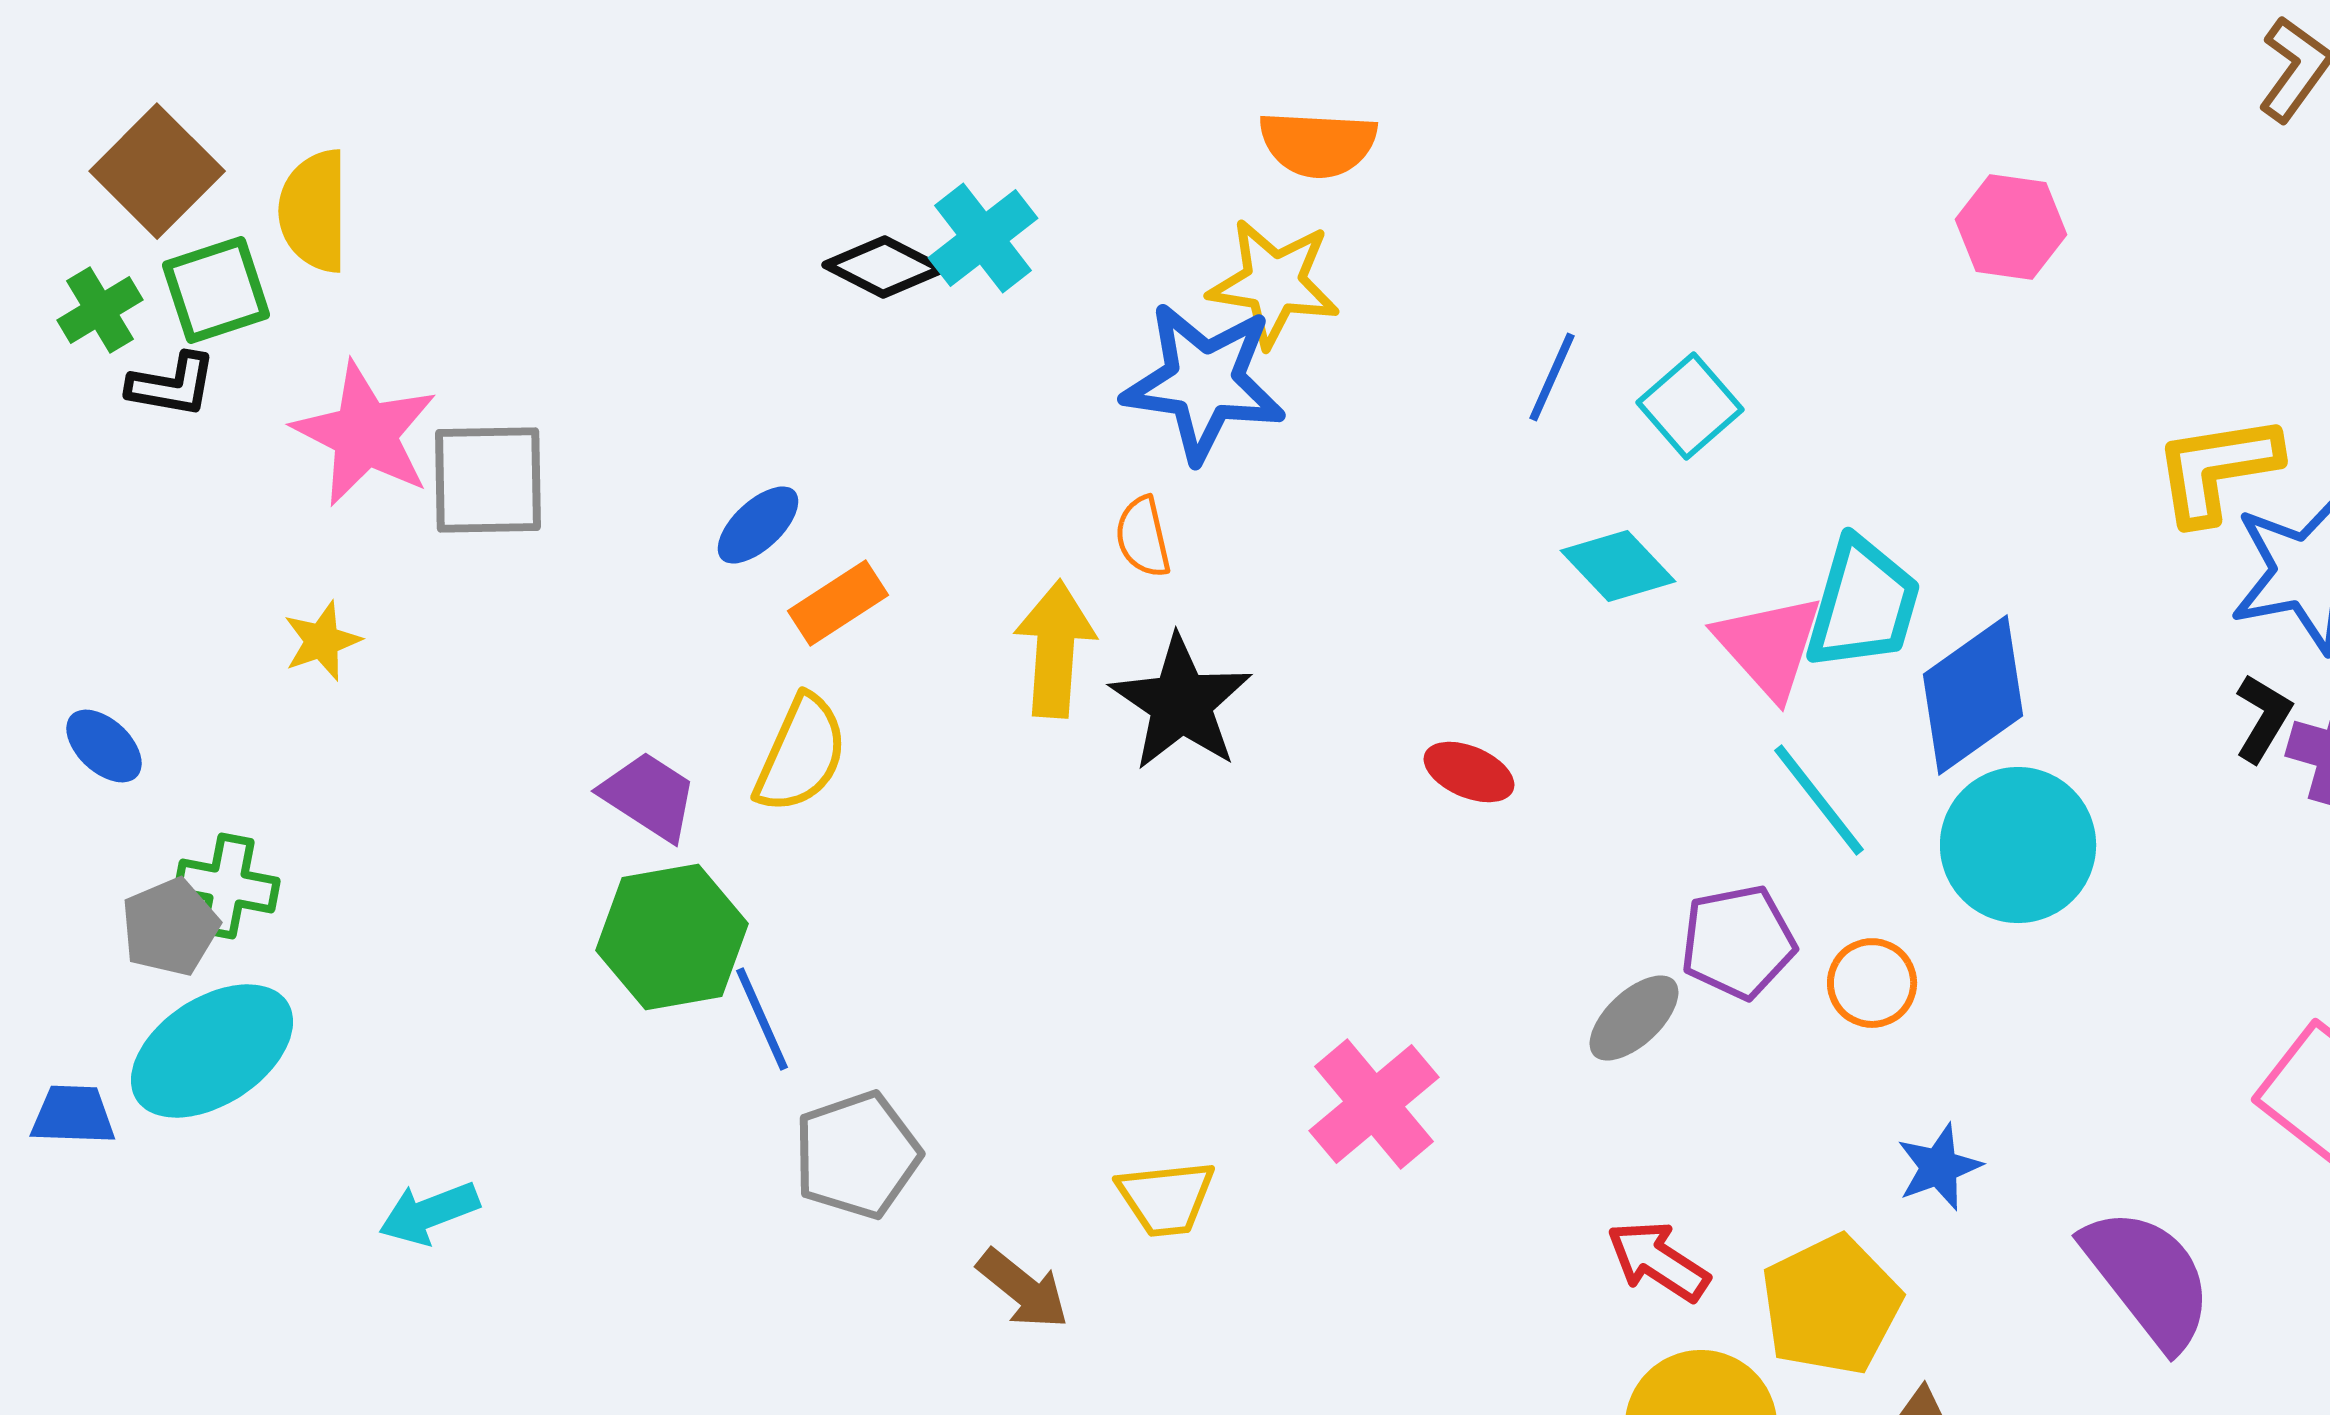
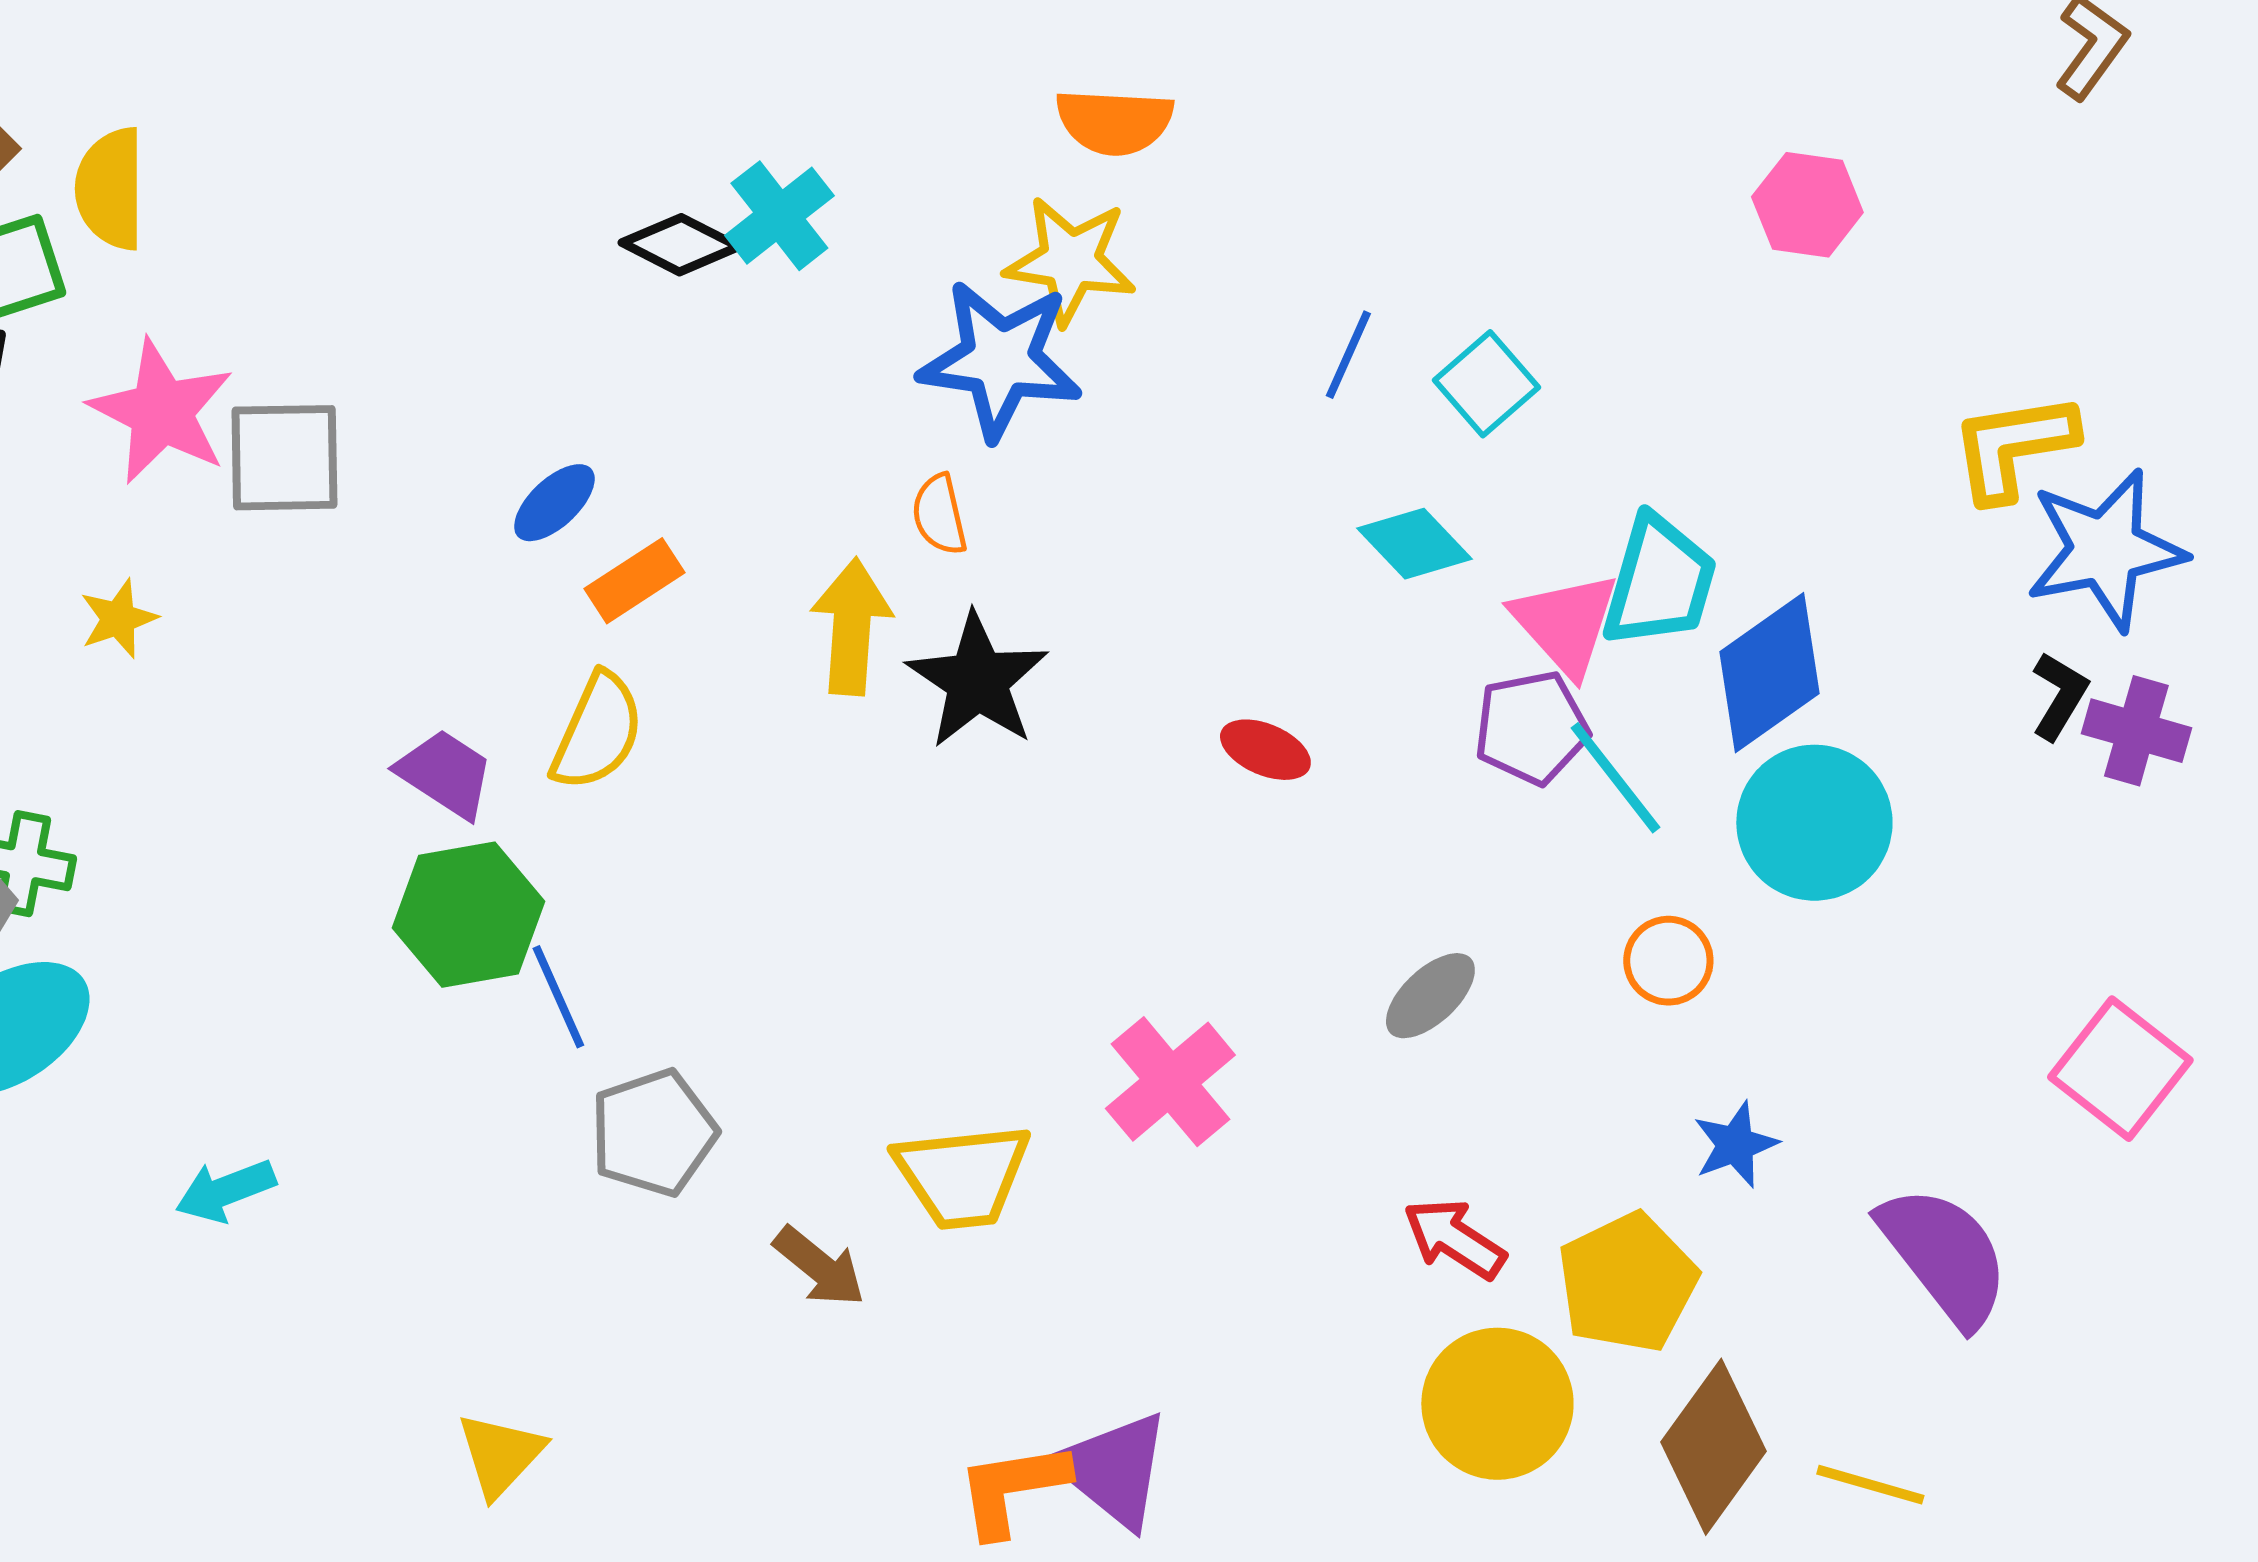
purple pentagon: (1738, 942) -> (1531, 728), moved
yellow trapezoid: (1166, 1198) -> (962, 1176), size x1.4

